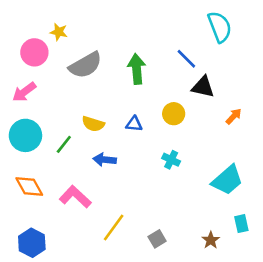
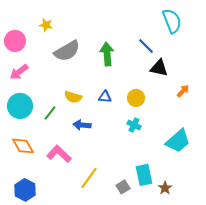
pink circle: (34, 52) -> (15, 41), moved
yellow circle: (174, 114) -> (136, 98), moved
cyan rectangle: (241, 224) -> (144, 175), moved, size x1.5

